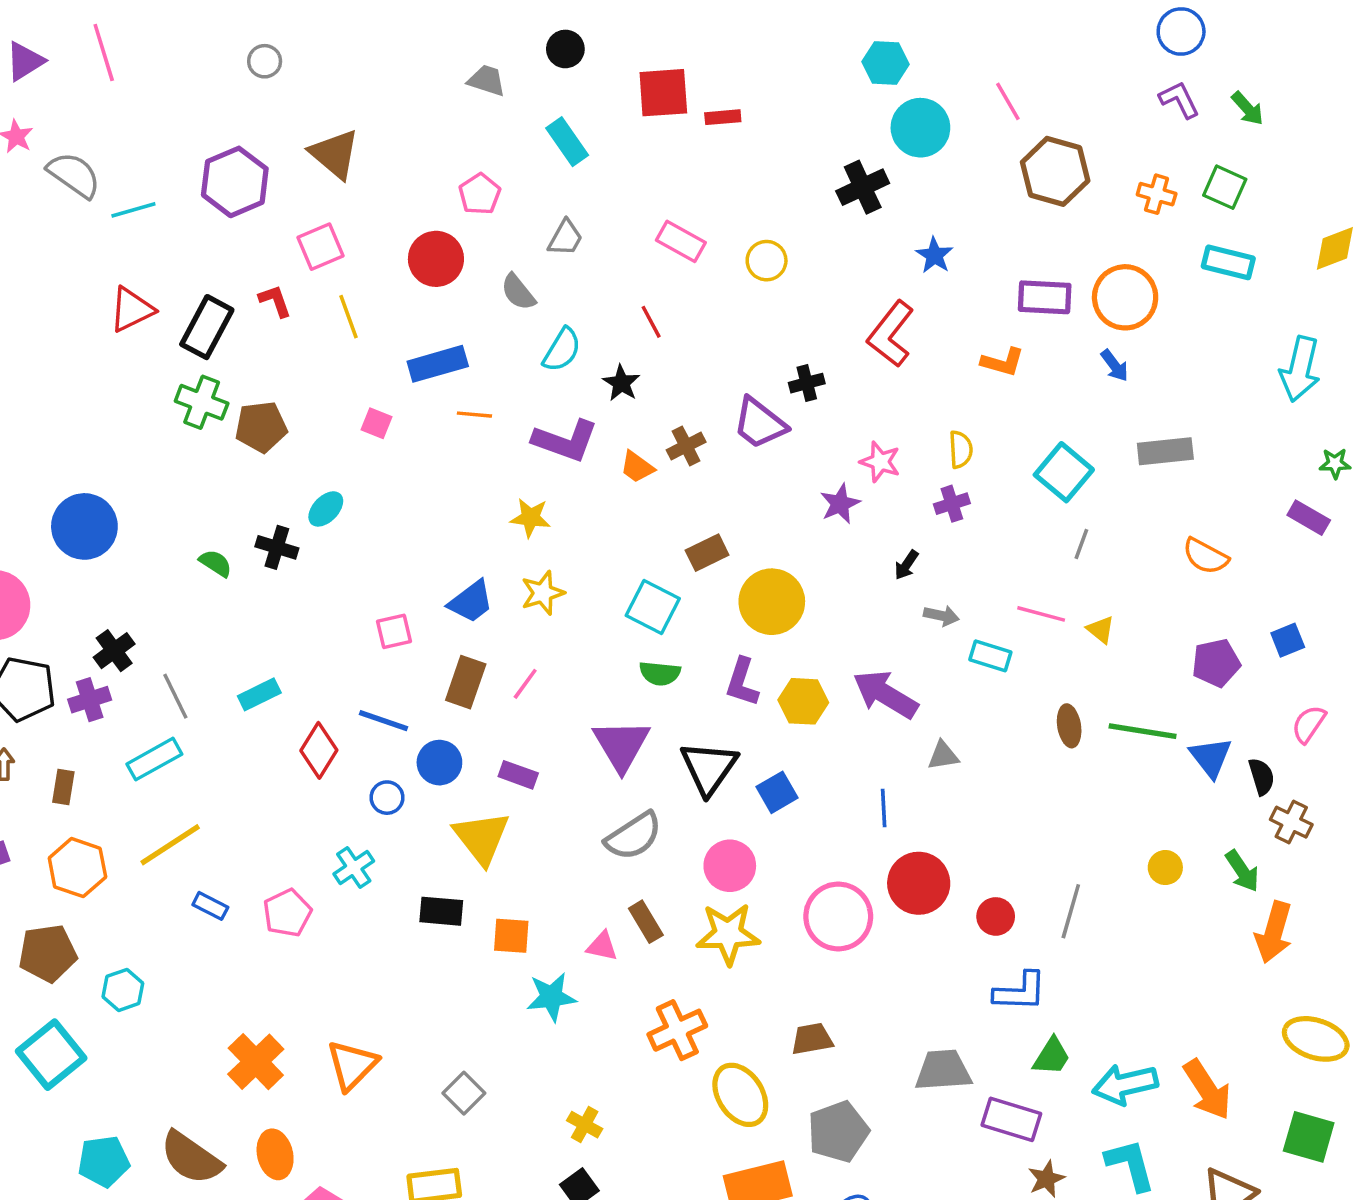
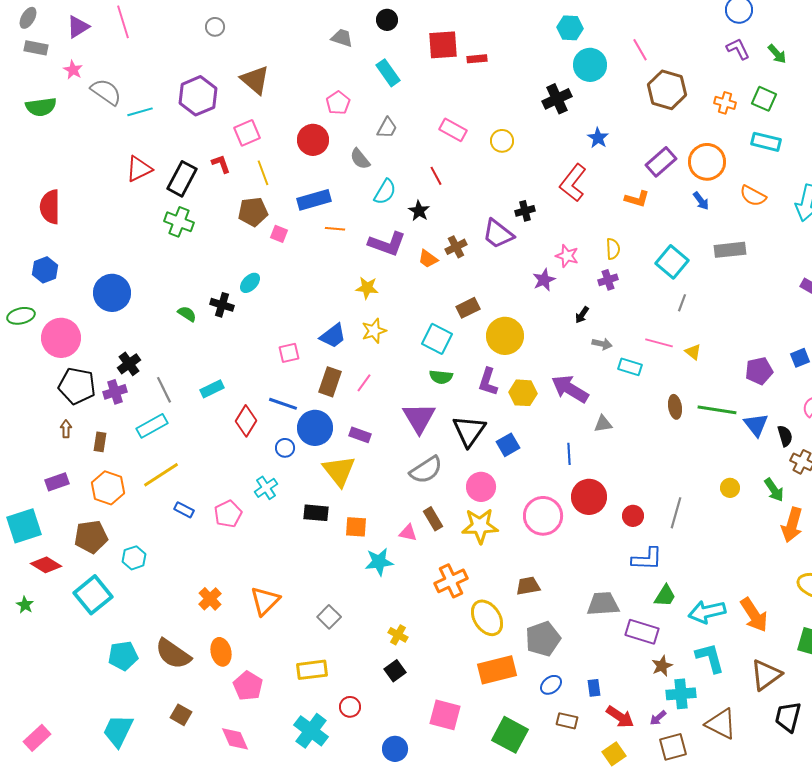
purple rectangle: (1045, 297) -> (661, 162), turned -44
brown pentagon: (261, 427) -> (253, 212), moved
orange semicircle: (1206, 556) -> (753, 196), moved
blue circle: (439, 763) -> (315, 428), size x1.4
orange cross: (256, 1062) -> (210, 599), size x0.7

